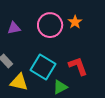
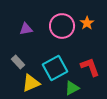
cyan square: (43, 67) -> (55, 68), turned 30
yellow triangle: (19, 82) -> (31, 83), turned -36

